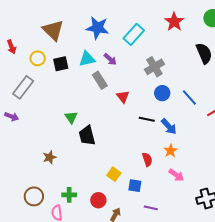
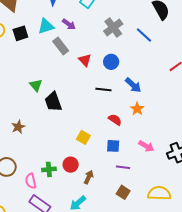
blue circle: (162, 93) -> (111, 62), moved
blue line: (189, 97) -> (144, 35), moved
black line: (147, 119) -> (103, 90), moved
red semicircle: (147, 159) -> (115, 120), turned -32
pink arrow: (176, 175) -> (146, 146), moved
blue square: (135, 186) -> (113, 146), moved
green cross: (69, 195) -> (49, 169), moved

